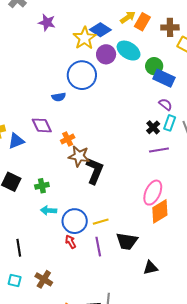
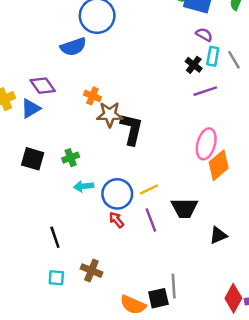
blue semicircle: (59, 97) -> (73, 47), size x1.5
purple diamond: (42, 125) -> (43, 86), moved
orange cross: (68, 139) -> (92, 96), turned -32

